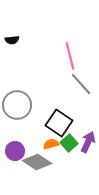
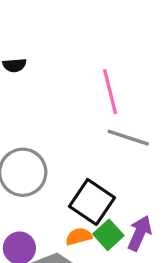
gray line: (81, 84) -> (128, 138), turned -30

